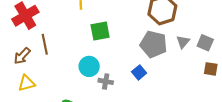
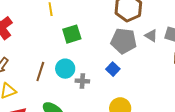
gray triangle: (183, 42) -> (151, 36), turned -32
brown line: (45, 44) -> (40, 72), moved, turned 36

